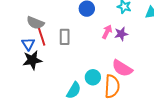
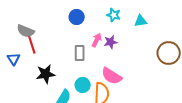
gray rectangle: (65, 37) -> (80, 53), moved
blue triangle: (28, 44) -> (14, 59), moved
black star: (32, 60) -> (46, 74), moved

